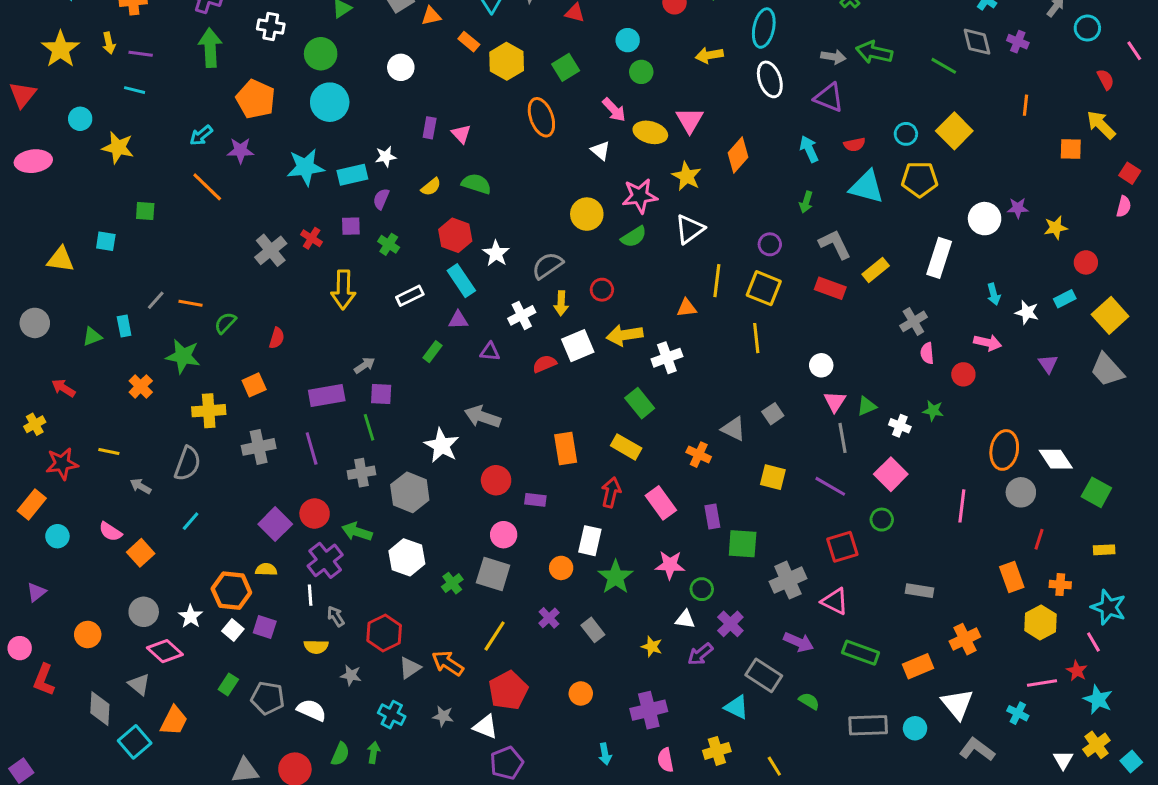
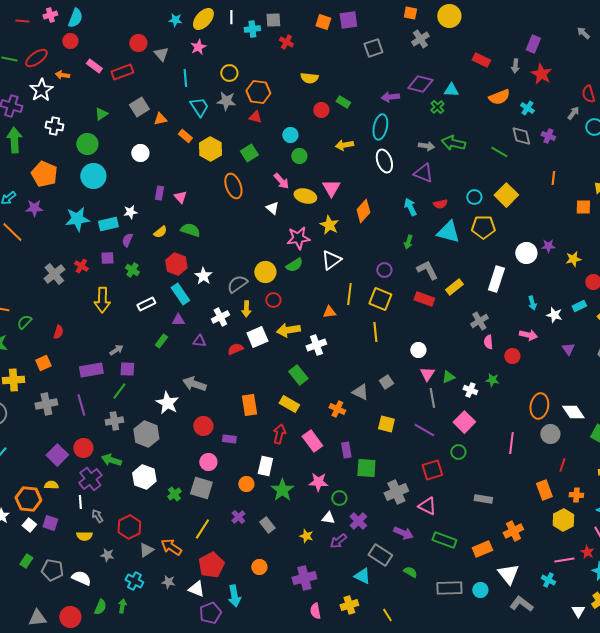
yellow circle: (587, 214) -> (265, 272), moved
green line: (369, 427) -> (119, 391), turned 54
cyan arrow: (605, 754) -> (234, 596), moved, size x1.5

